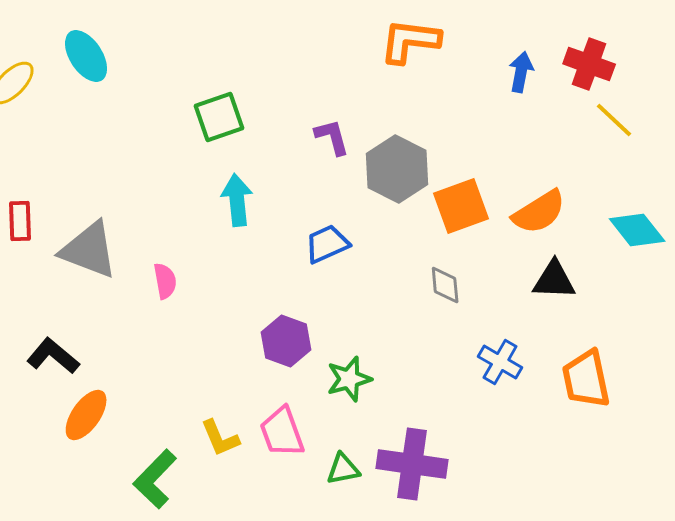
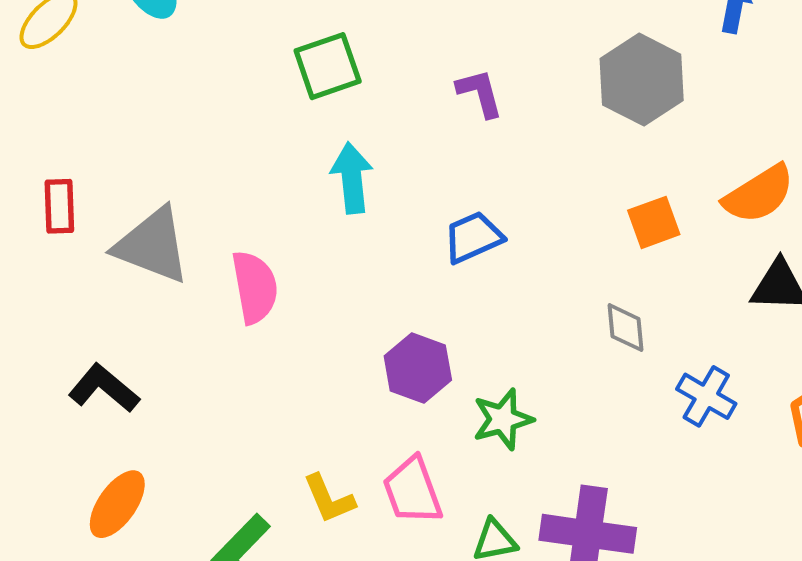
gray hexagon: (397, 169) -> (642, 80), moved
orange square: (461, 206) -> (654, 222), moved, size x0.7
pink semicircle: (165, 281) -> (255, 287), size x1.5
gray diamond: (445, 285) -> (625, 328), moved
orange ellipse: (86, 415) -> (117, 504), moved

